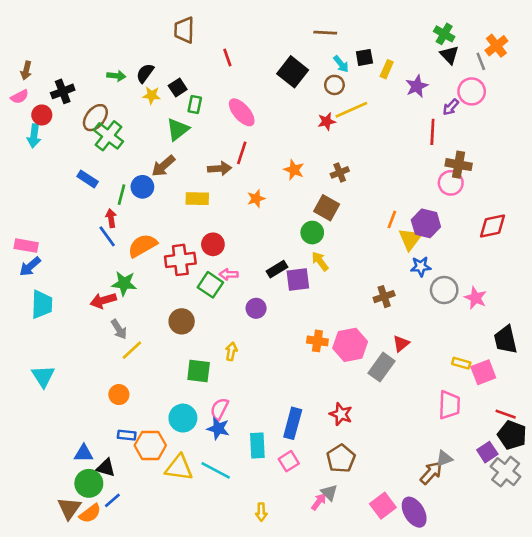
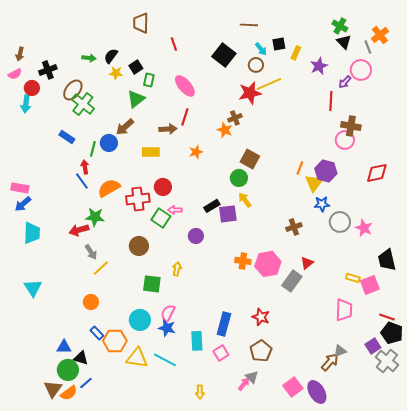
red star: (327, 121) -> (250, 93), size x1.6
brown cross: (340, 172) -> (235, 118), moved
blue rectangle: (127, 435) -> (97, 333), turned 40

